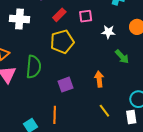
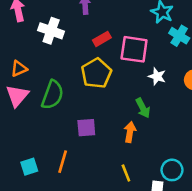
pink square: (86, 16) -> (134, 49), size x1.6
yellow pentagon: (62, 42) -> (96, 73), turned -30
green arrow: (122, 57) -> (143, 108), moved

